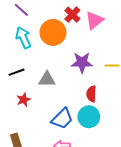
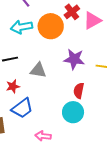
cyan arrow: (23, 38) -> (22, 27), turned -85
blue trapezoid: (62, 119) -> (22, 108), moved

